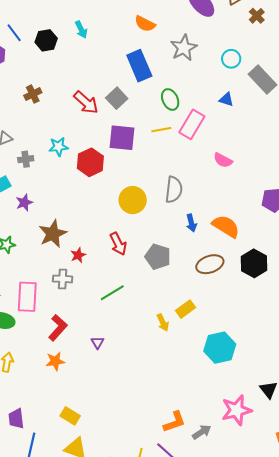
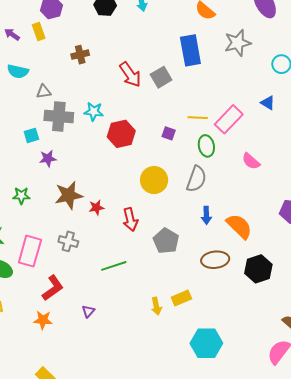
green ellipse: (170, 99) -> (206, 146), moved
purple square: (122, 138) -> (169, 133), moved, size x0.5
gray cross: (26, 159) -> (59, 116), size x1.8
red star: (78, 255) -> (96, 207), moved

